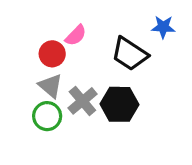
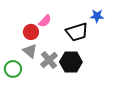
black trapezoid: (130, 54) -> (77, 32), turned -50
green circle: (47, 116) -> (13, 69), moved

